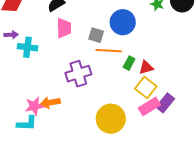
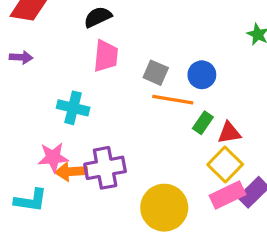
blue circle: (123, 22) -> (202, 75), moved, size x0.7
cyan cross: (27, 47) -> (73, 108), moved
purple cross: (78, 74) -> (105, 168), moved
pink star: (34, 106) -> (53, 157), moved

